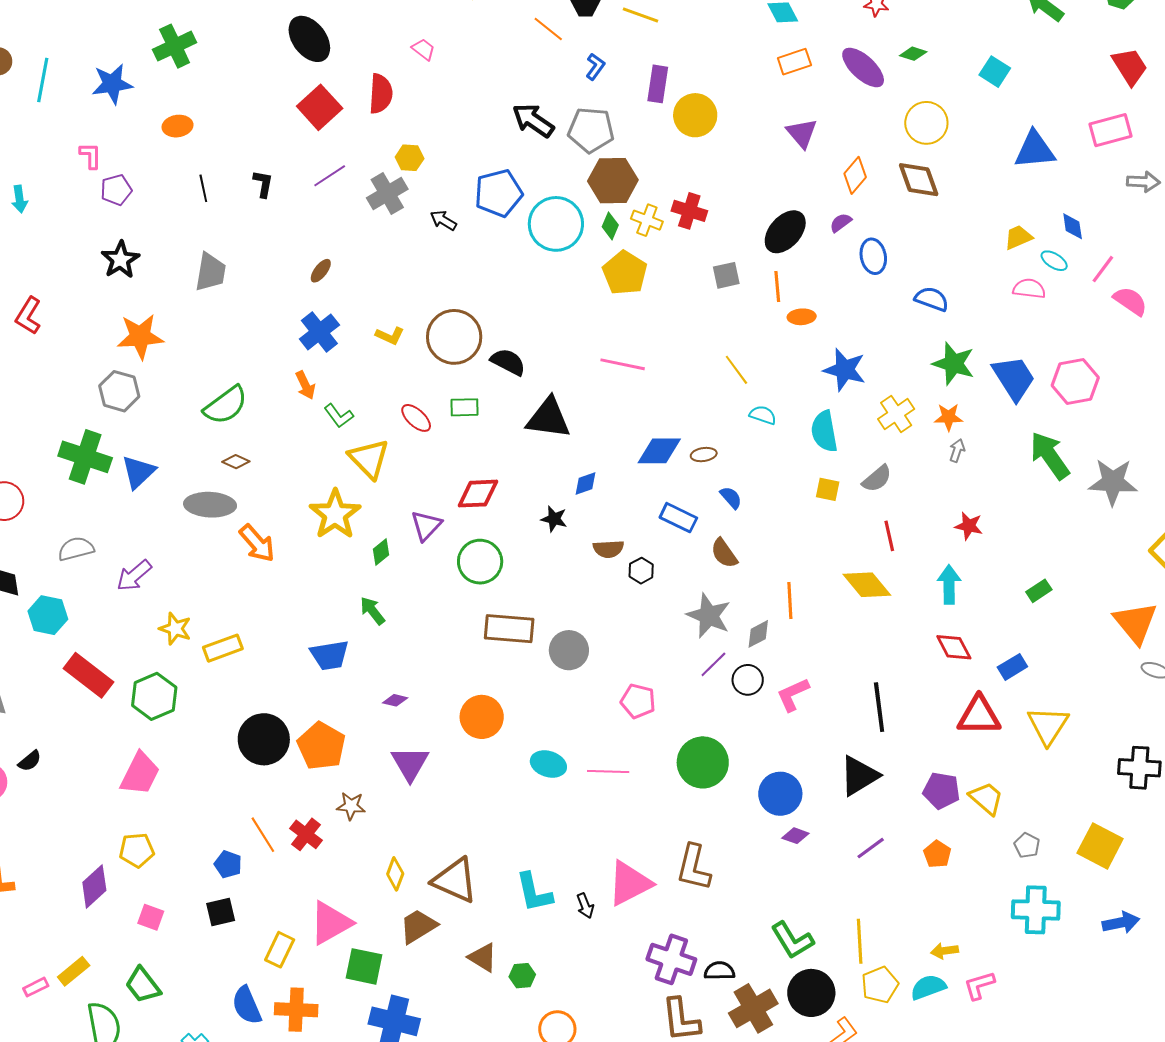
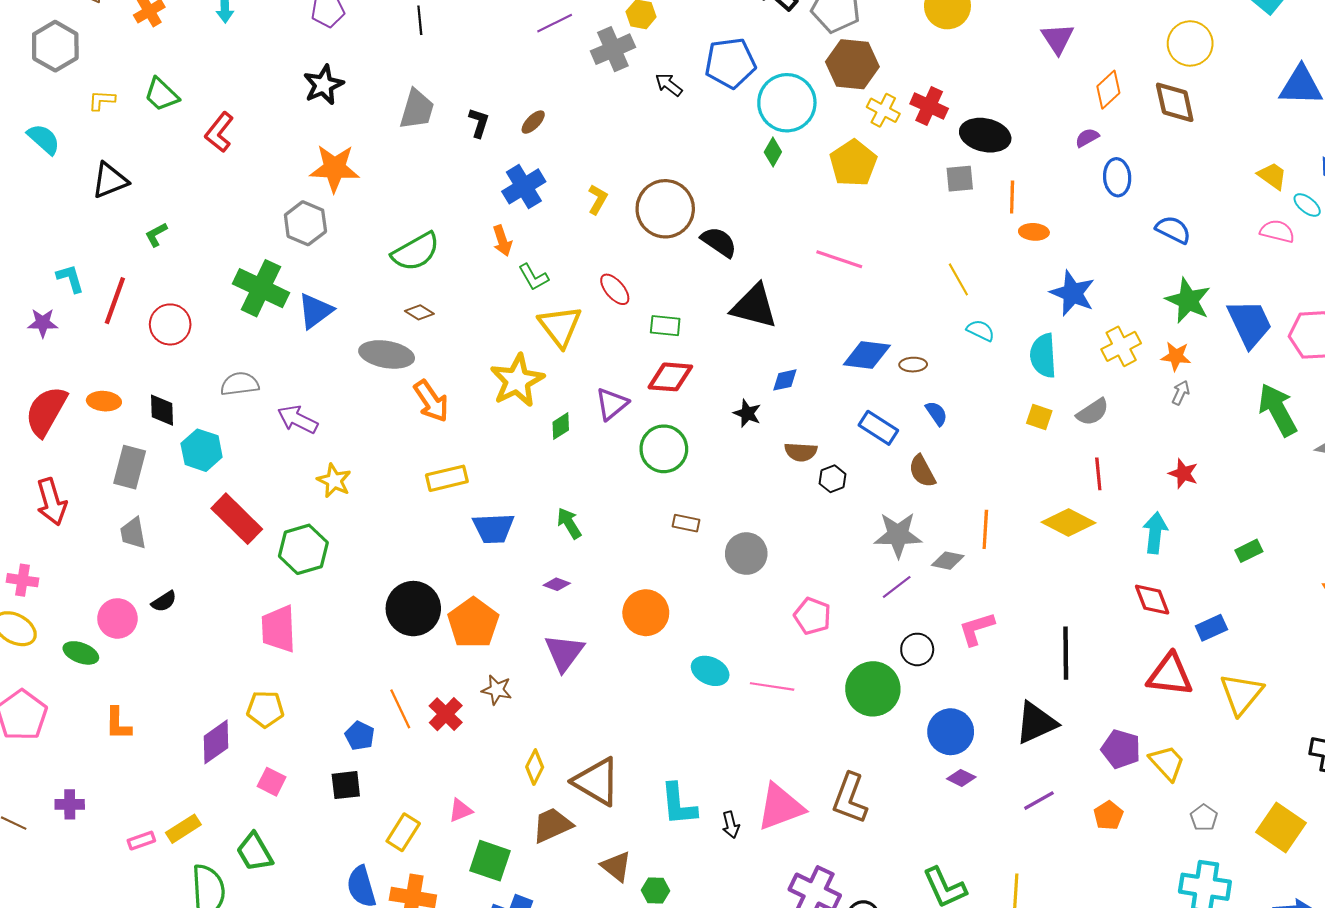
black L-shape: (263, 184) -> (479, 123), moved
green diamond: (610, 226) -> (773, 152), moved
black ellipse: (785, 232) -> (985, 135), moved, turned 54
yellow trapezoid: (1018, 237) -> (1272, 176), turned 52
yellow L-shape: (390, 336) -> (598, 199), turned -92
green rectangle: (464, 407) -> (665, 326), moved
purple arrow: (134, 576) -> (298, 419), turned 60
yellow diamond: (867, 585) -> (1069, 522), turned -30
green arrow: (372, 611) -> (569, 523), moved
gray star: (709, 616) -> (898, 535), turned -30
brown rectangle: (509, 629) -> (686, 523), size x0.5
gray diamond: (758, 634) -> (948, 561), turned 32
yellow rectangle: (223, 648) -> (447, 478), moved
black circle: (748, 680) -> (917, 649), moved
pink trapezoid: (140, 774) -> (278, 629), turned 144
pink triangle: (331, 923) -> (460, 810), size x0.5

